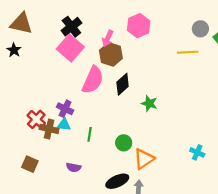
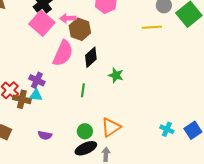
pink arrow: (108, 38) -> (68, 18), moved, turned 63
green line: (90, 134) -> (83, 90), moved
green circle: (124, 143) -> (85, 131), moved
cyan cross: (197, 152) -> (167, 129), moved

